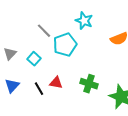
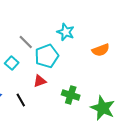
cyan square: (34, 59) -> (12, 63), moved
red triangle: (56, 83) -> (40, 81), moved, turned -32

